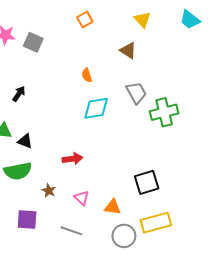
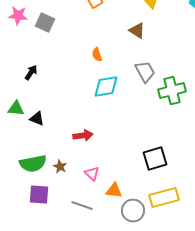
green semicircle: (18, 171) -> (33, 164), moved
orange triangle: (113, 207) -> (114, 191), moved

